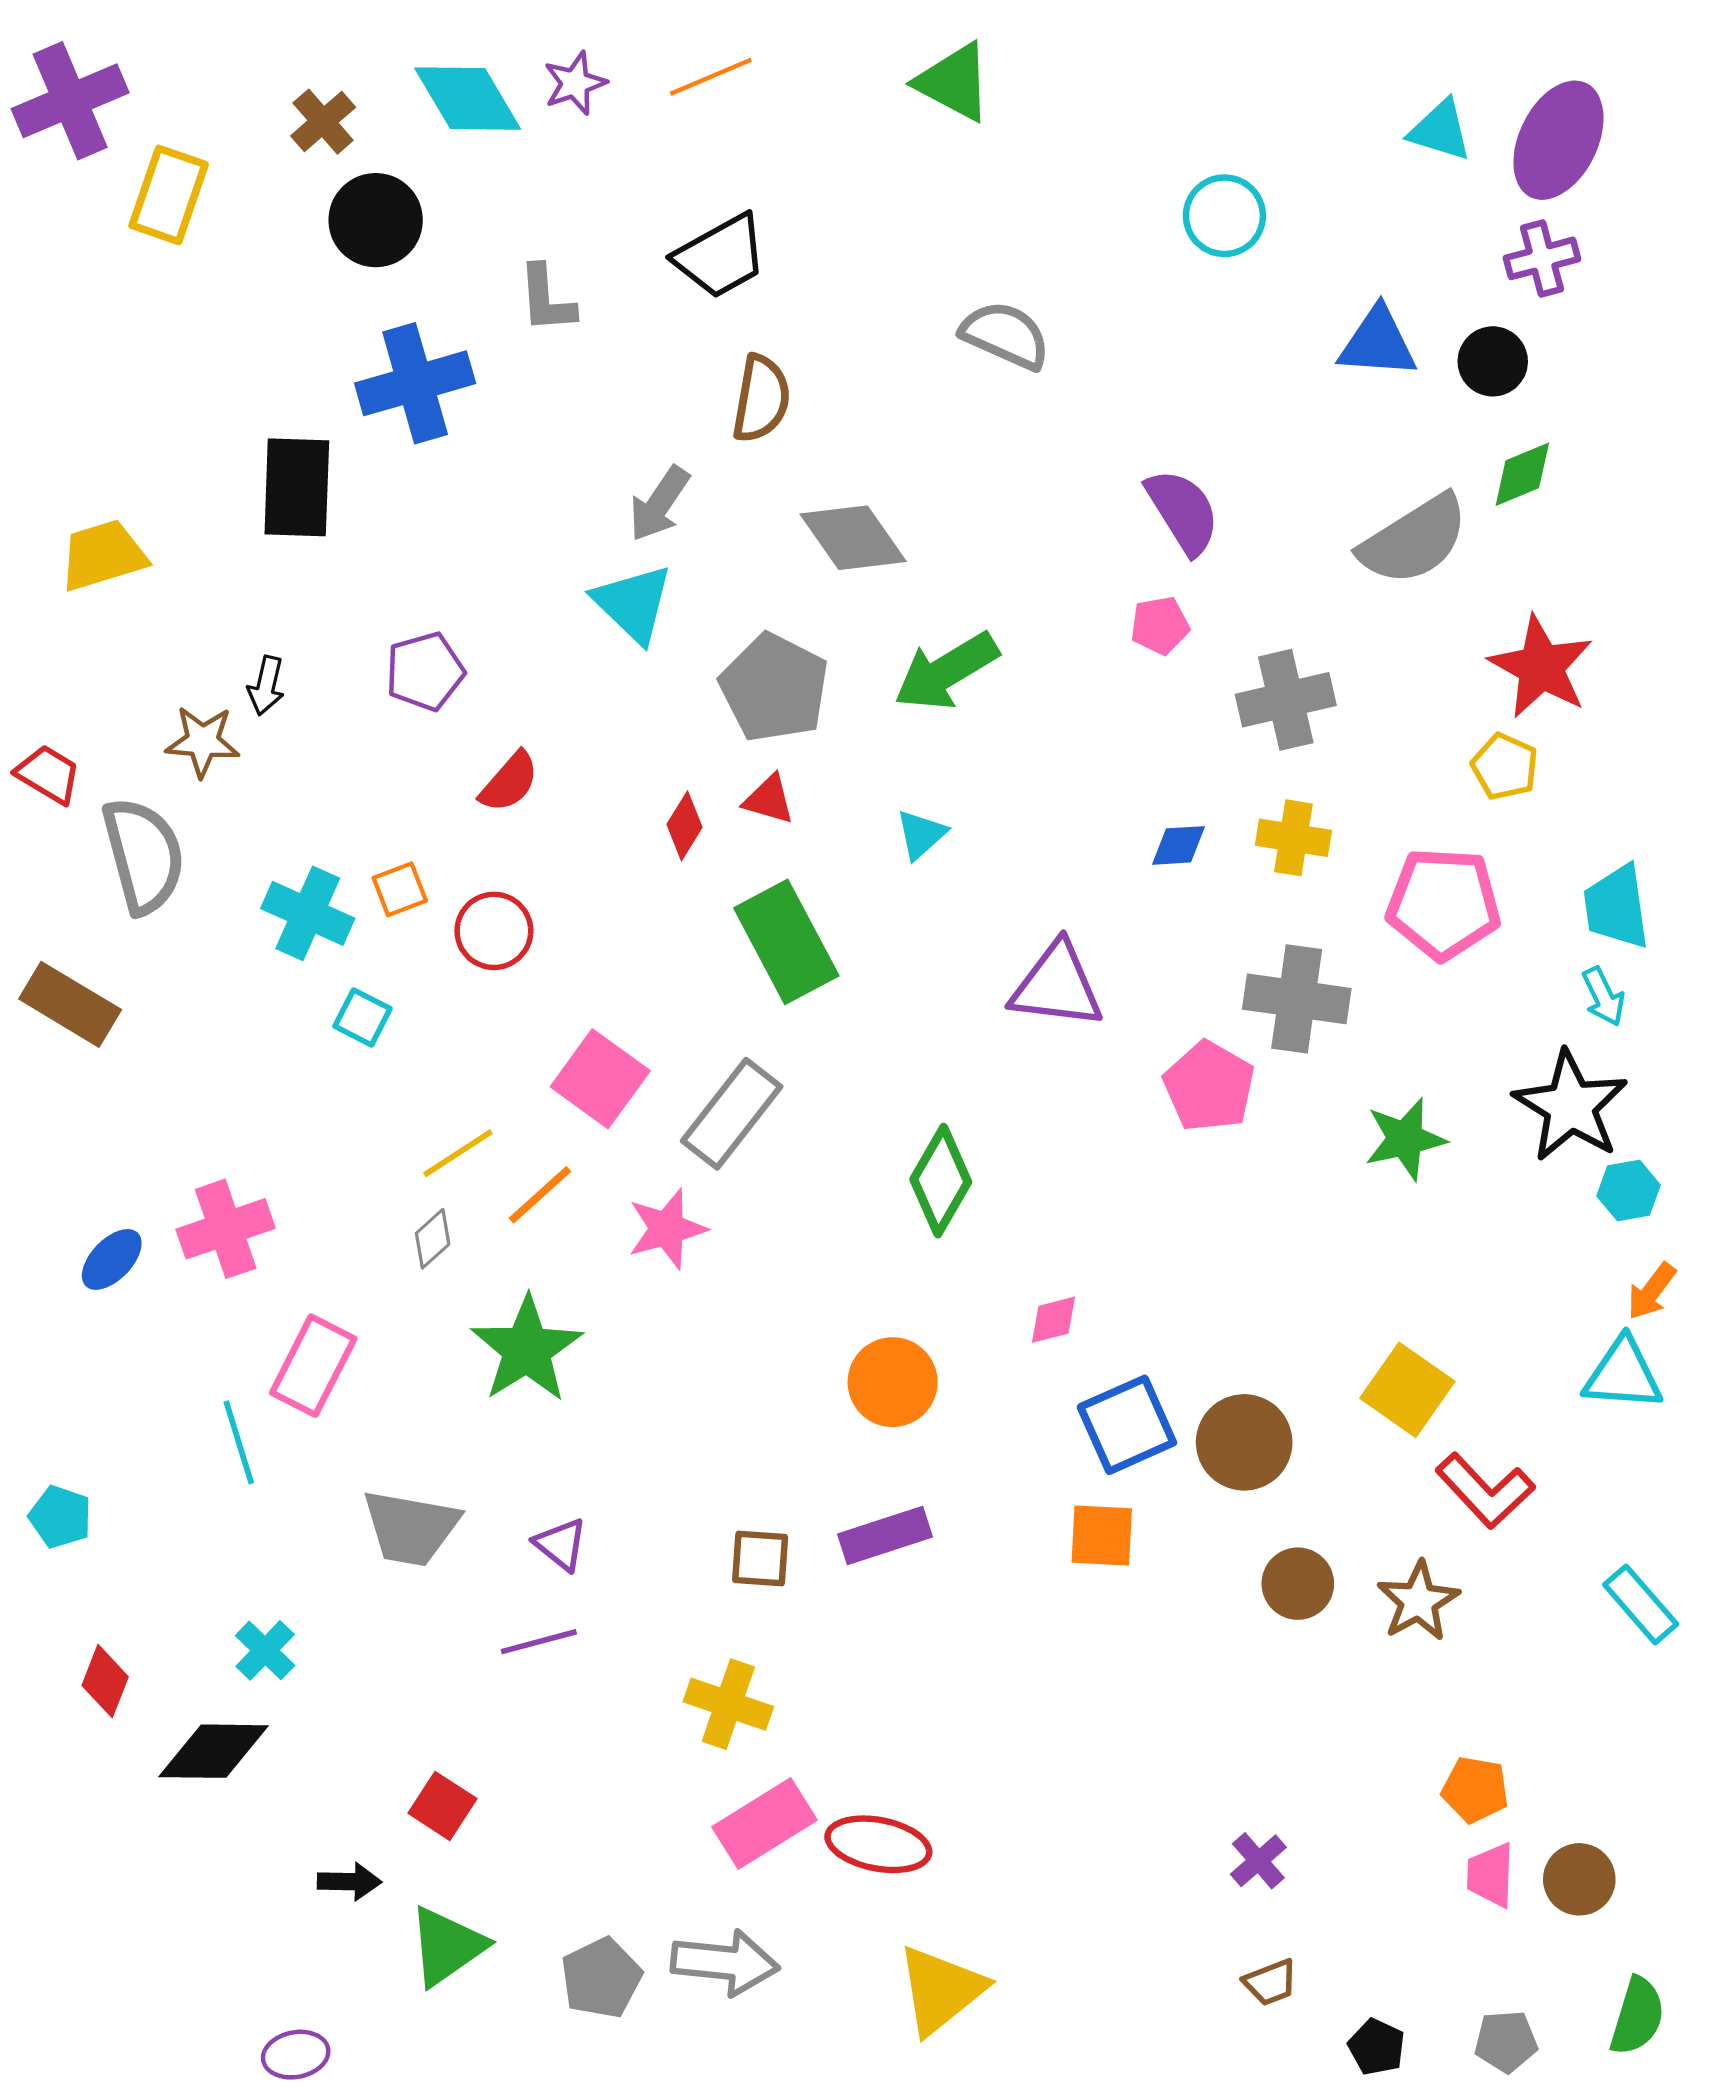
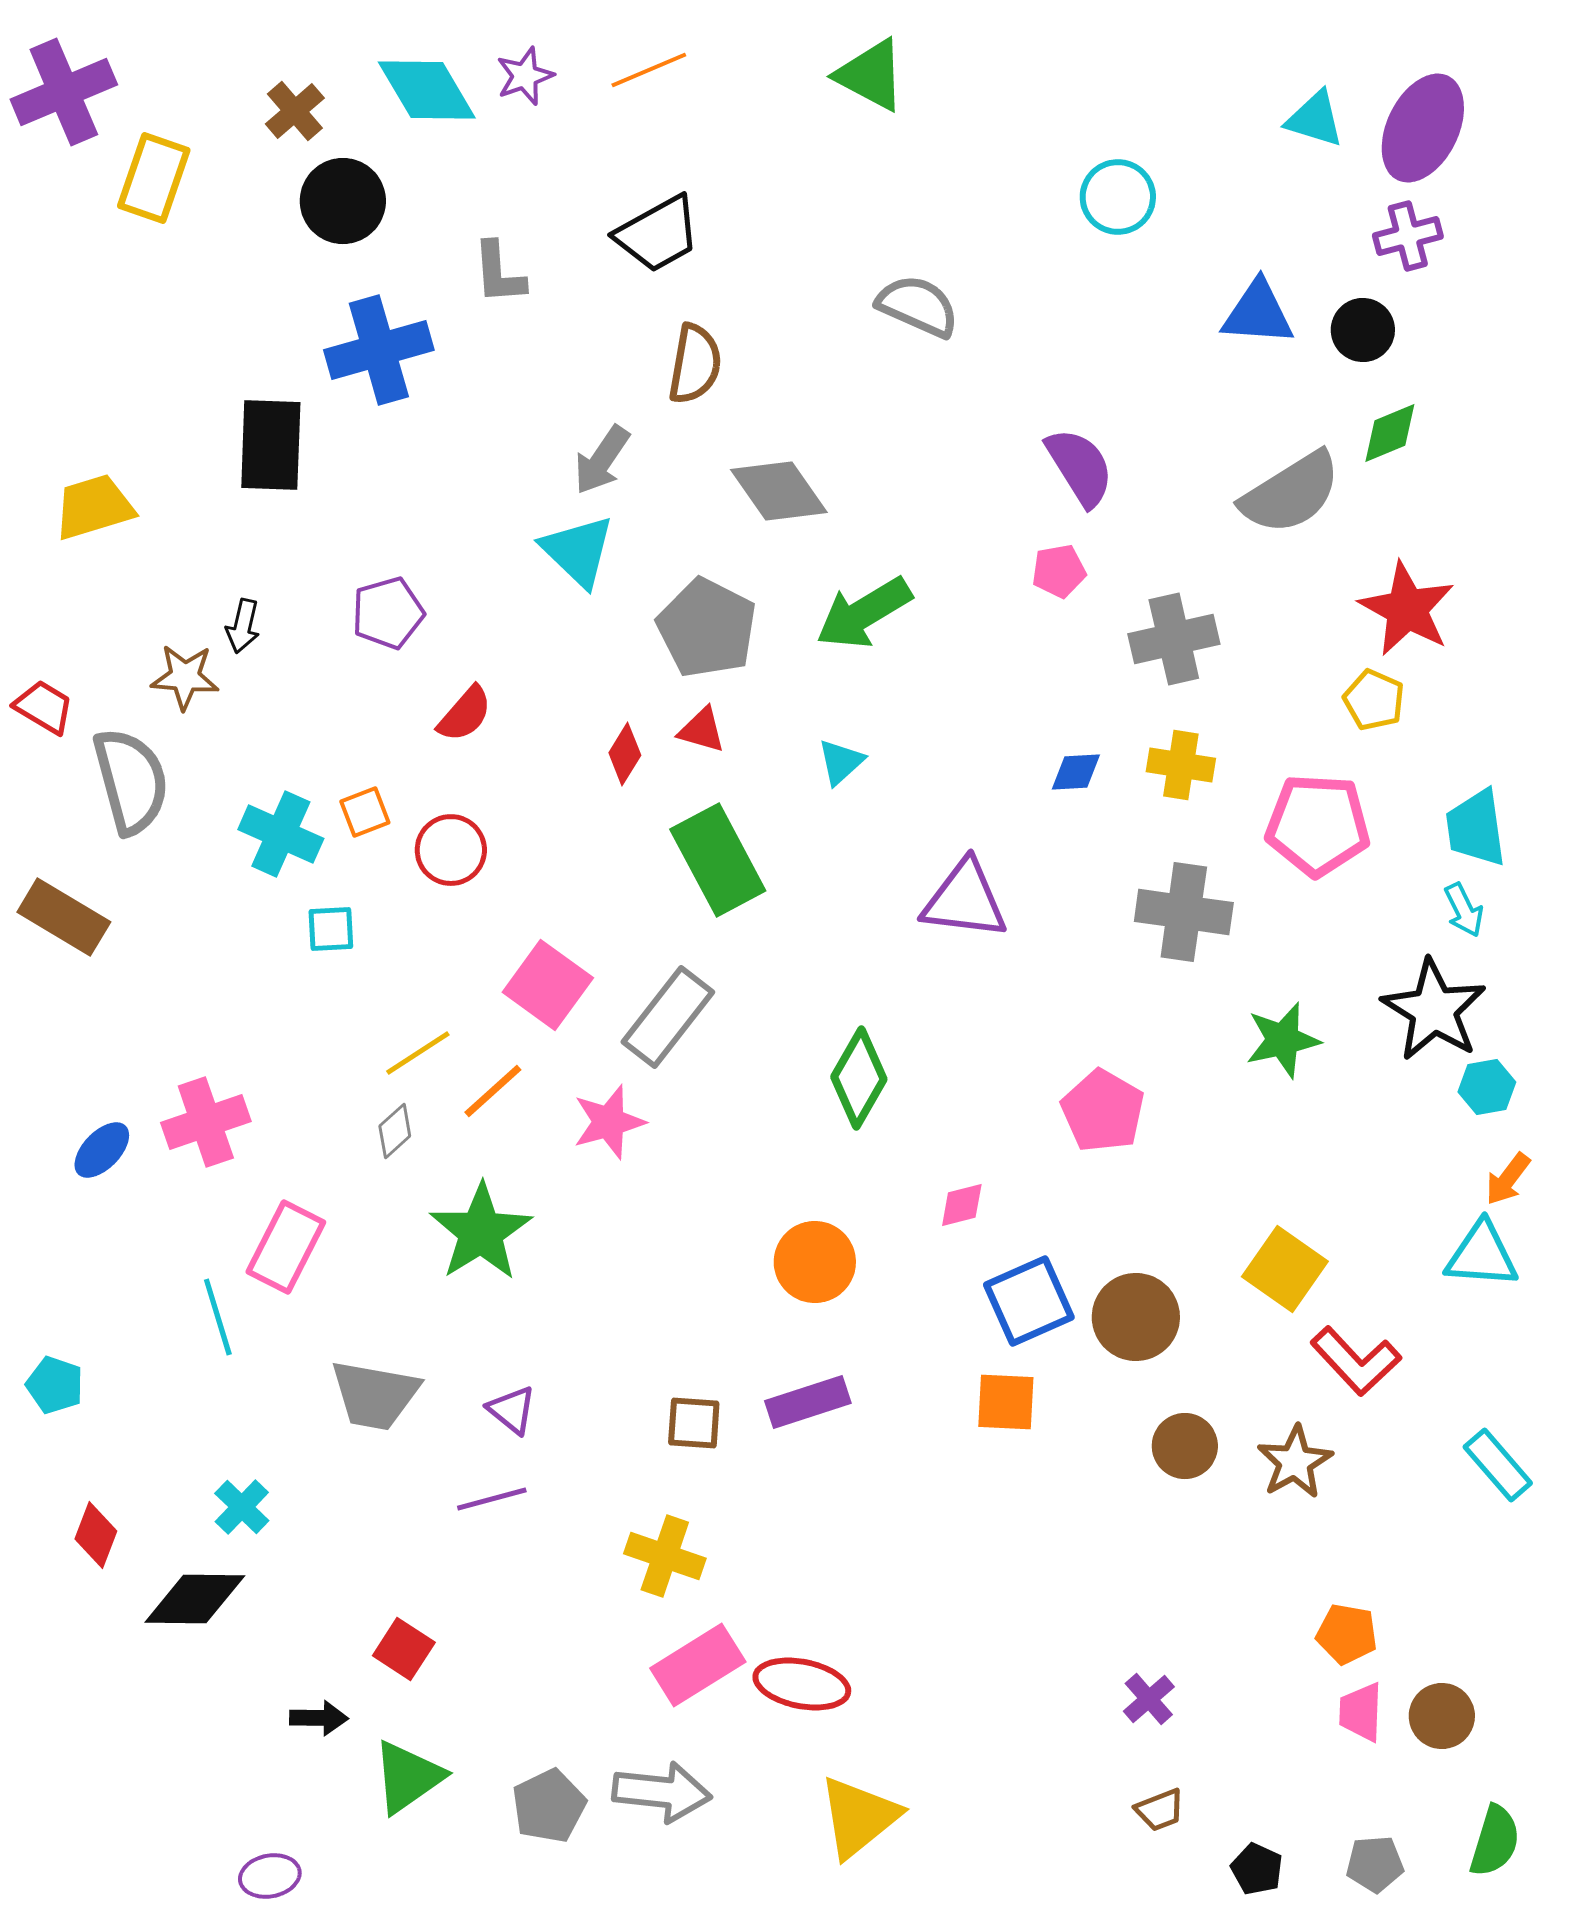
cyan square: (363, 1017) -> (331, 929), turned -30
pink pentagon: (1209, 1086) -> (1103, 1111), moved

